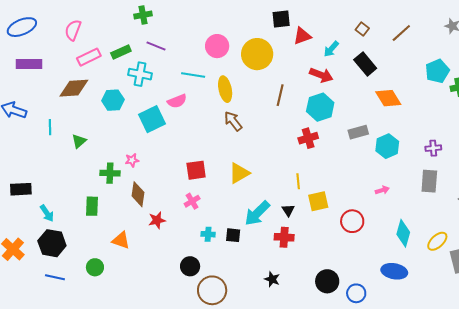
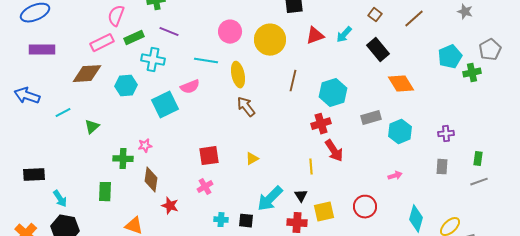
pink semicircle: (73, 30) -> (116, 16), moved
red triangle: (302, 36) -> (315, 36), moved
red arrow: (321, 75) -> (334, 151), moved, turned 35
cyan line: (50, 127) -> (63, 113), turned 63
yellow triangle: (239, 173) -> (252, 159), size x0.6
gray rectangle: (429, 181) -> (442, 167), size x0.7
yellow square: (318, 201) -> (324, 212), moved
red star: (157, 220) -> (170, 206), turned 30

